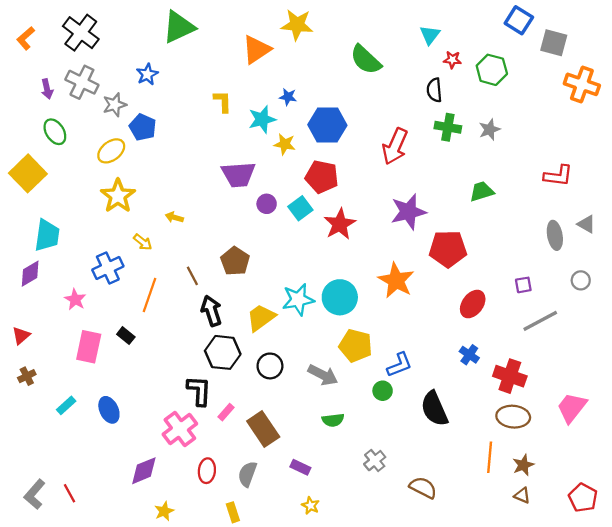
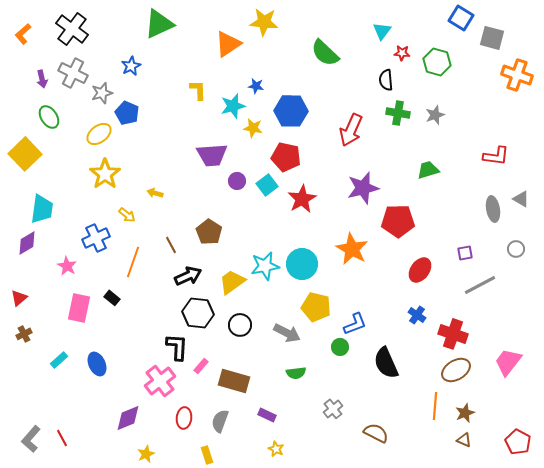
black arrow: (211, 311) -> (188, 276), turned 84
brown ellipse: (513, 417) -> (456, 370), turned -36
brown rectangle: (263, 429) -> (234, 381), turned -40

